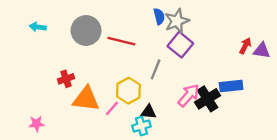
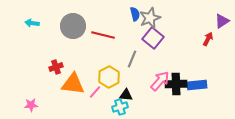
purple triangle: (262, 51) -> (222, 21), moved, turned -42
blue rectangle: (231, 86) -> (197, 85), moved
black cross: (207, 99) -> (176, 84), turned 30

